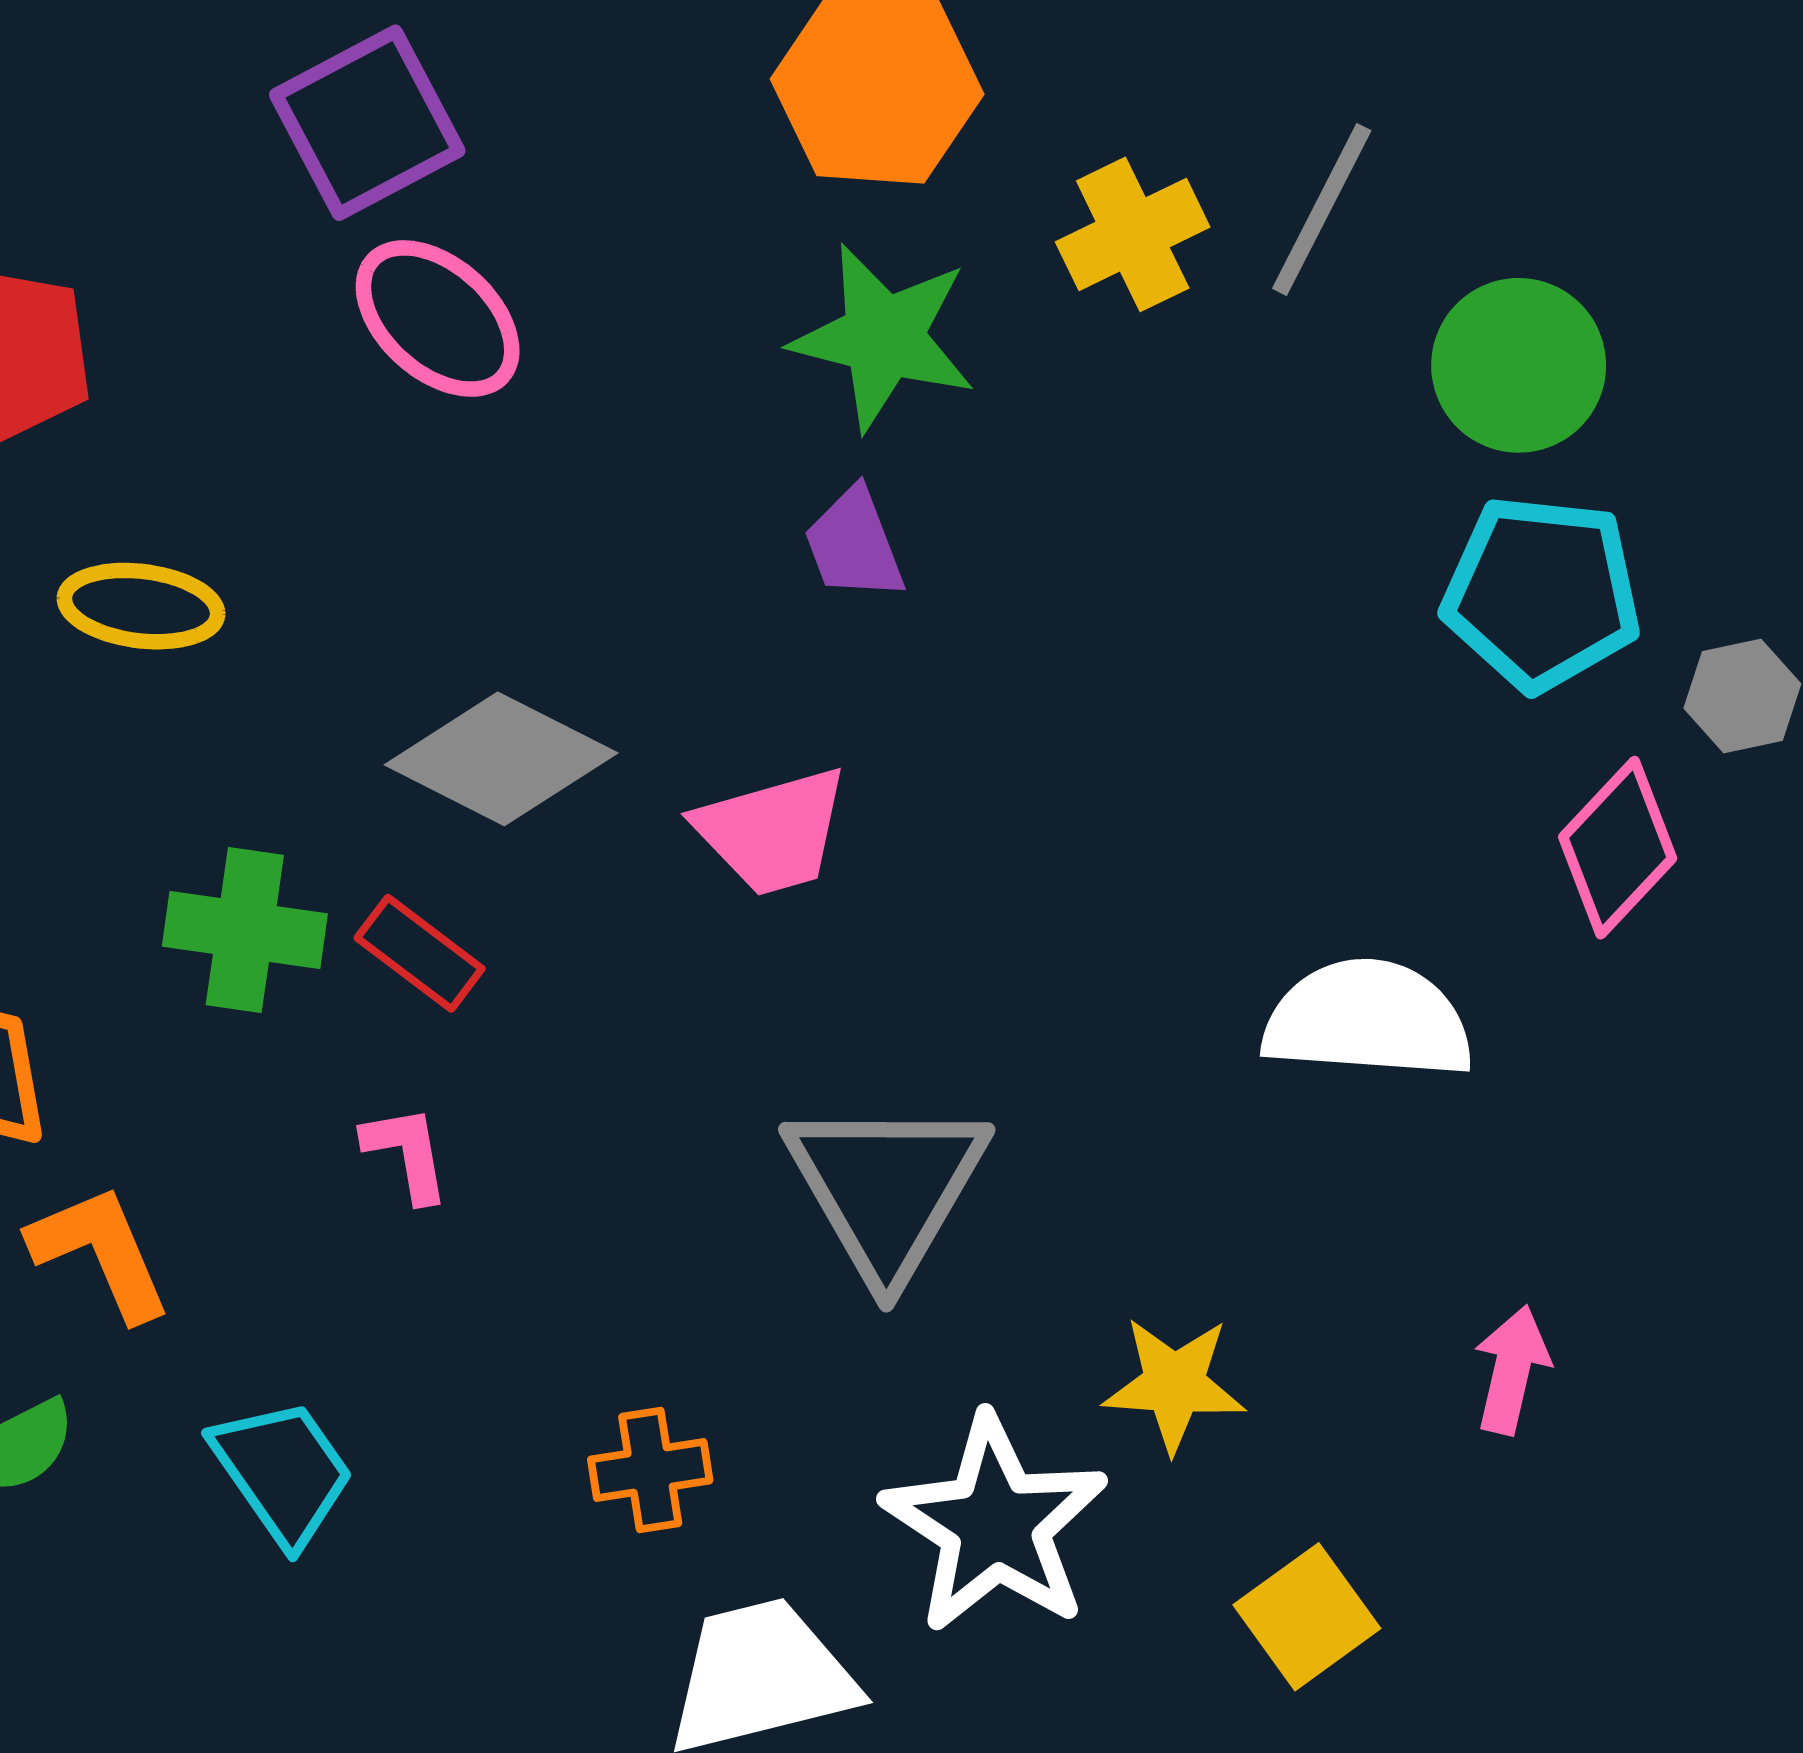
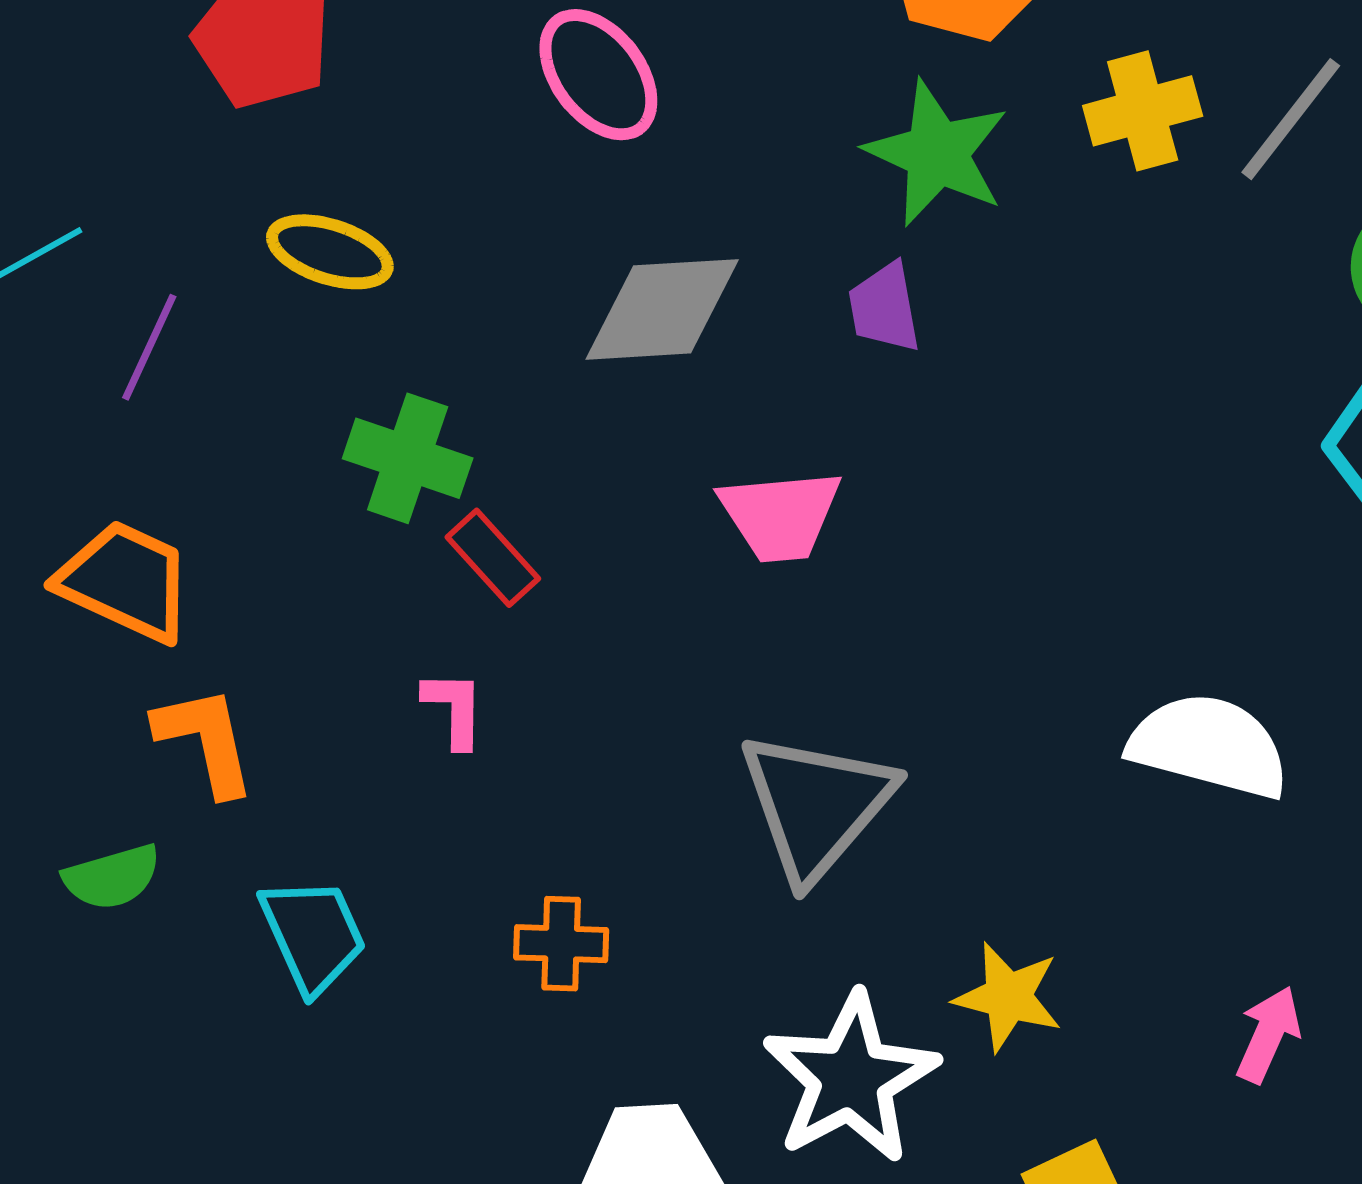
gray diamond: (501, 759) -> (662, 309), moved, turned -41
green cross: (245, 930) -> (408, 458), moved
orange cross: (650, 1470) -> (561, 944), moved

